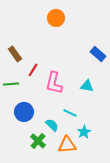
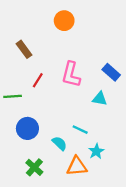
brown rectangle: (15, 54) -> (24, 49), moved
blue rectangle: (98, 54) -> (111, 72), moved
pink L-shape: (54, 83) -> (71, 75), moved
green cross: (38, 141) -> (34, 167), moved

